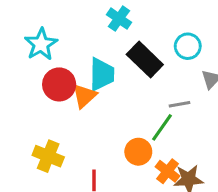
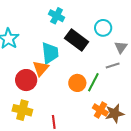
red circle: (59, 84) -> (26, 80), moved
gray line: (180, 104) -> (113, 66), moved
orange circle: (138, 152) -> (77, 83), moved

